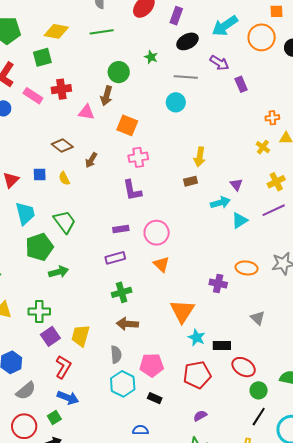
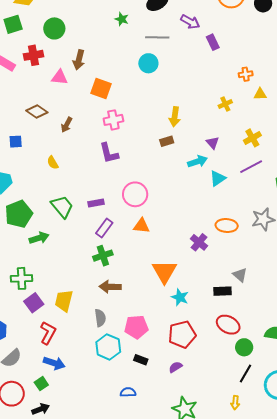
green circle: (119, 72) -> (54, 28), moved
yellow cross: (263, 147) -> (225, 104), moved, turned 32
yellow semicircle: (64, 179) -> (53, 163), moved
green trapezoid: (65, 222) -> (62, 207), moved
purple rectangle: (121, 229) -> (96, 203), moved
purple rectangle: (115, 258) -> (104, 228), moved, turned -36
orange triangle: (161, 264) -> (141, 226), turned -36
purple cross: (218, 284) -> (199, 242), turned 30
black rectangle: (222, 346) -> (222, 291), moved
purple semicircle: (200, 416) -> (175, 367), moved

